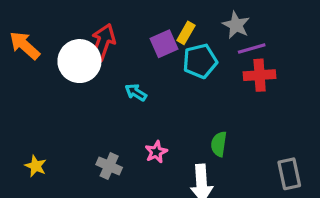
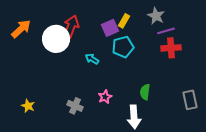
orange arrow: (25, 45) -> (21, 29), turned 95
cyan pentagon: (200, 61) -> (123, 47), moved
gray rectangle: (289, 174) -> (190, 100), moved

